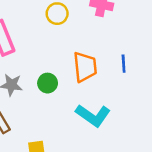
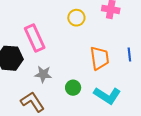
green circle: (48, 83) -> (73, 88), moved

